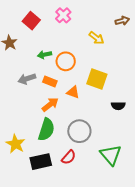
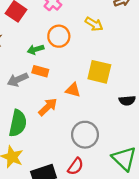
orange circle: (66, 61) -> (59, 36), moved
orange rectangle: (50, 81) -> (40, 71), moved
green semicircle: (46, 130) -> (18, 123), moved

